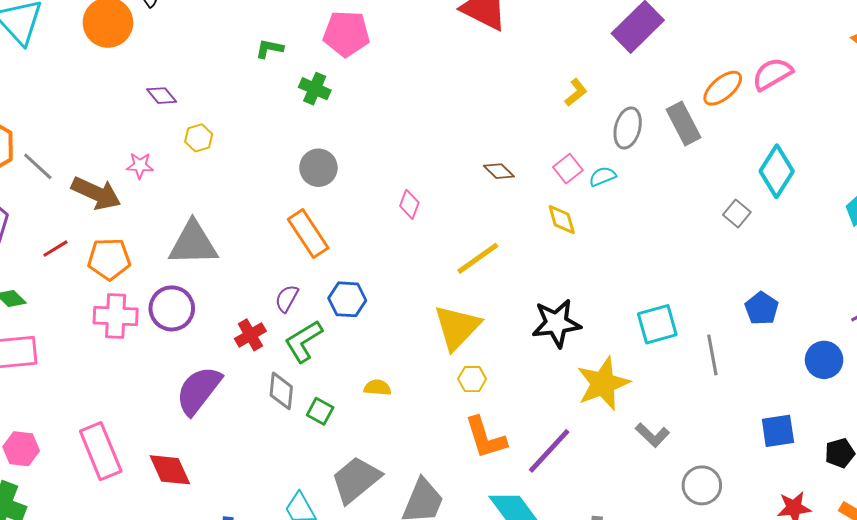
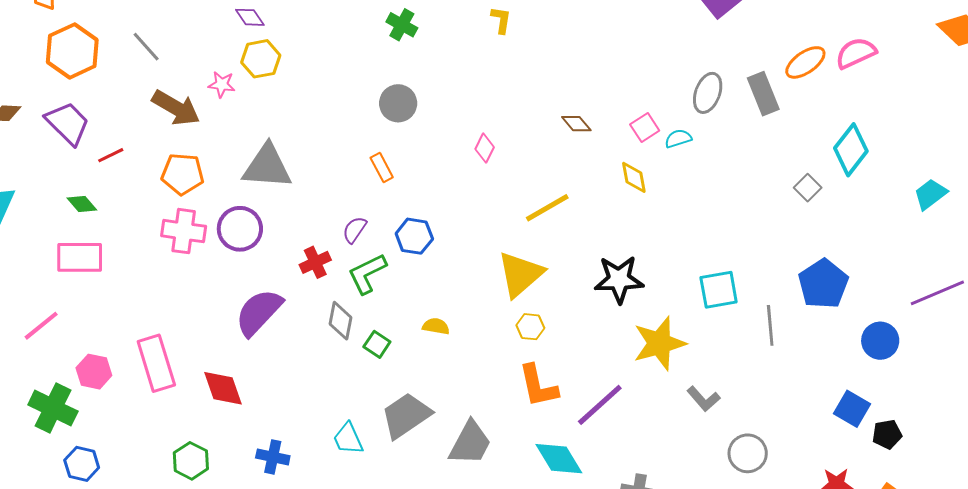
yellow L-shape: (576, 93) -> (501, 20), moved, turned -48
yellow hexagon: (199, 138) -> (261, 59), moved, size x1.4
gray line: (38, 166) -> (146, 47), moved
orange rectangle: (308, 234) -> (382, 167), size x0.6
red line: (55, 249) -> (111, 155), moved
blue pentagon: (762, 308) -> (823, 284), size x1.5
blue square: (778, 431) -> (852, 409), moved, turned 33
pink hexagon: (21, 449) -> (94, 372), moved

